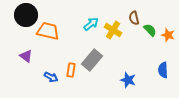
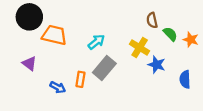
cyan arrow: (91, 24) -> (96, 42), moved
yellow cross: (113, 30) -> (140, 48), moved
blue star: (128, 80) -> (157, 65), moved

